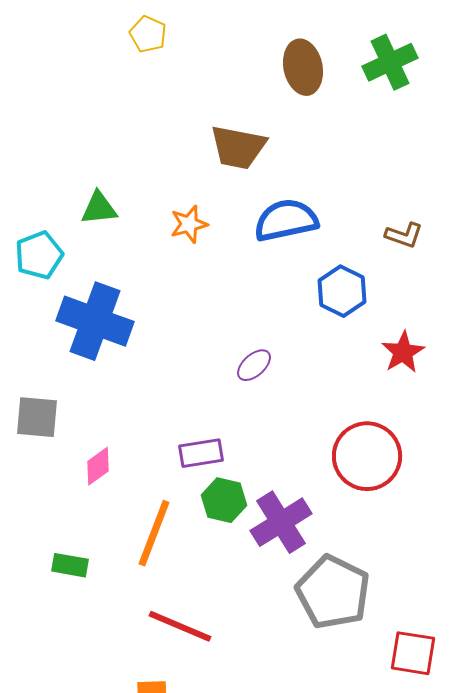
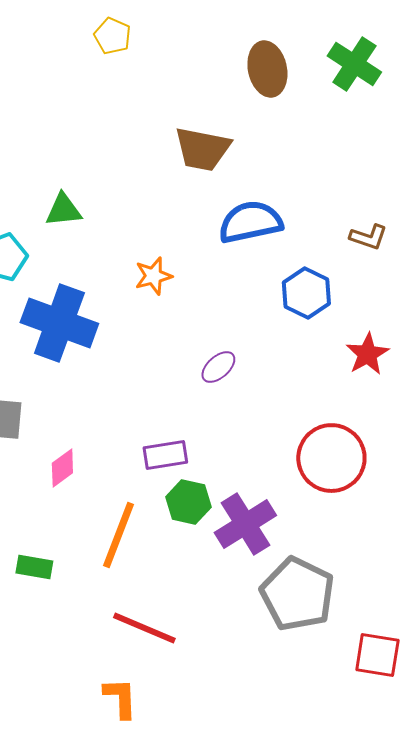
green cross: (390, 62) -> (354, 64), turned -32
orange star: (189, 224) -> (153, 276), moved

